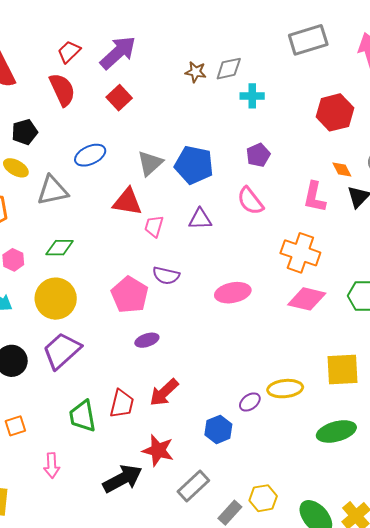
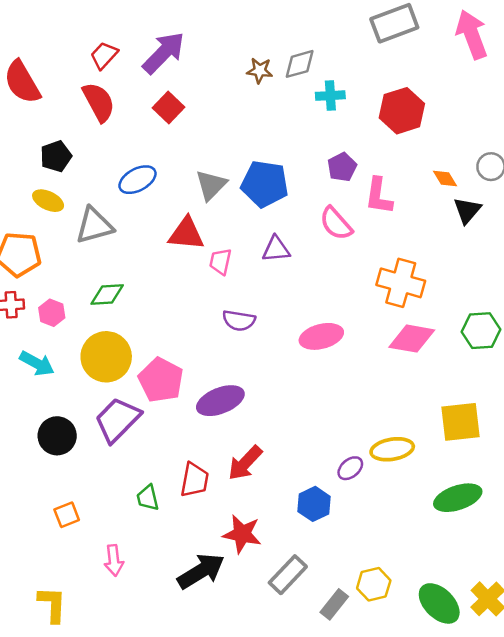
red hexagon: (335, 112) -> (402, 111), moved
pink L-shape: (314, 197) -> (379, 196), moved
pink pentagon: (130, 295) -> (161, 380), moved
purple ellipse: (147, 340) -> (220, 401), size x1.6
green trapezoid: (83, 416) -> (148, 498), size x0.7

